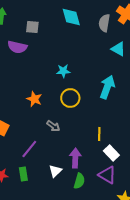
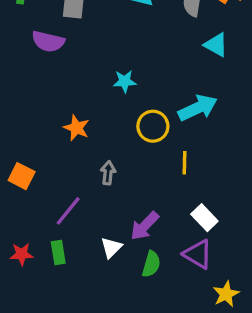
cyan arrow: (107, 87) -> (198, 108), turned 45
yellow circle: (70, 98) -> (153, 126), moved
gray arrow: (53, 126) -> (108, 173), turned -120
yellow line: (99, 134) -> (184, 163), moved
purple arrow: (75, 158) -> (145, 226), turned -138

